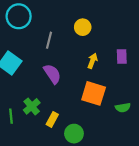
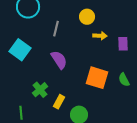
yellow arrow: (92, 61) -> (100, 36), moved, turned 72
green semicircle: (123, 107) -> (124, 80), moved, turned 72
green line: (11, 116) -> (21, 113), moved

